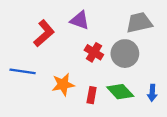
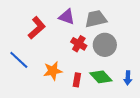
gray trapezoid: (139, 23) -> (96, 19), moved
blue line: (23, 71) -> (19, 60), turned 35

